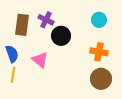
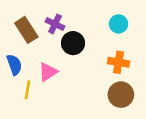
brown rectangle: (22, 25) -> (26, 30), turned -40
pink triangle: (40, 60) -> (48, 72), turned 48
yellow line: (13, 75) -> (27, 90), moved

